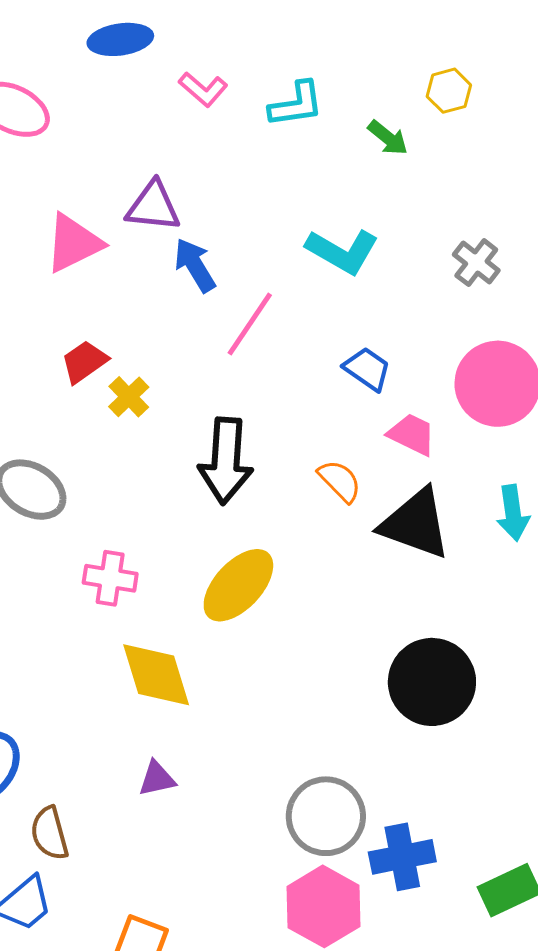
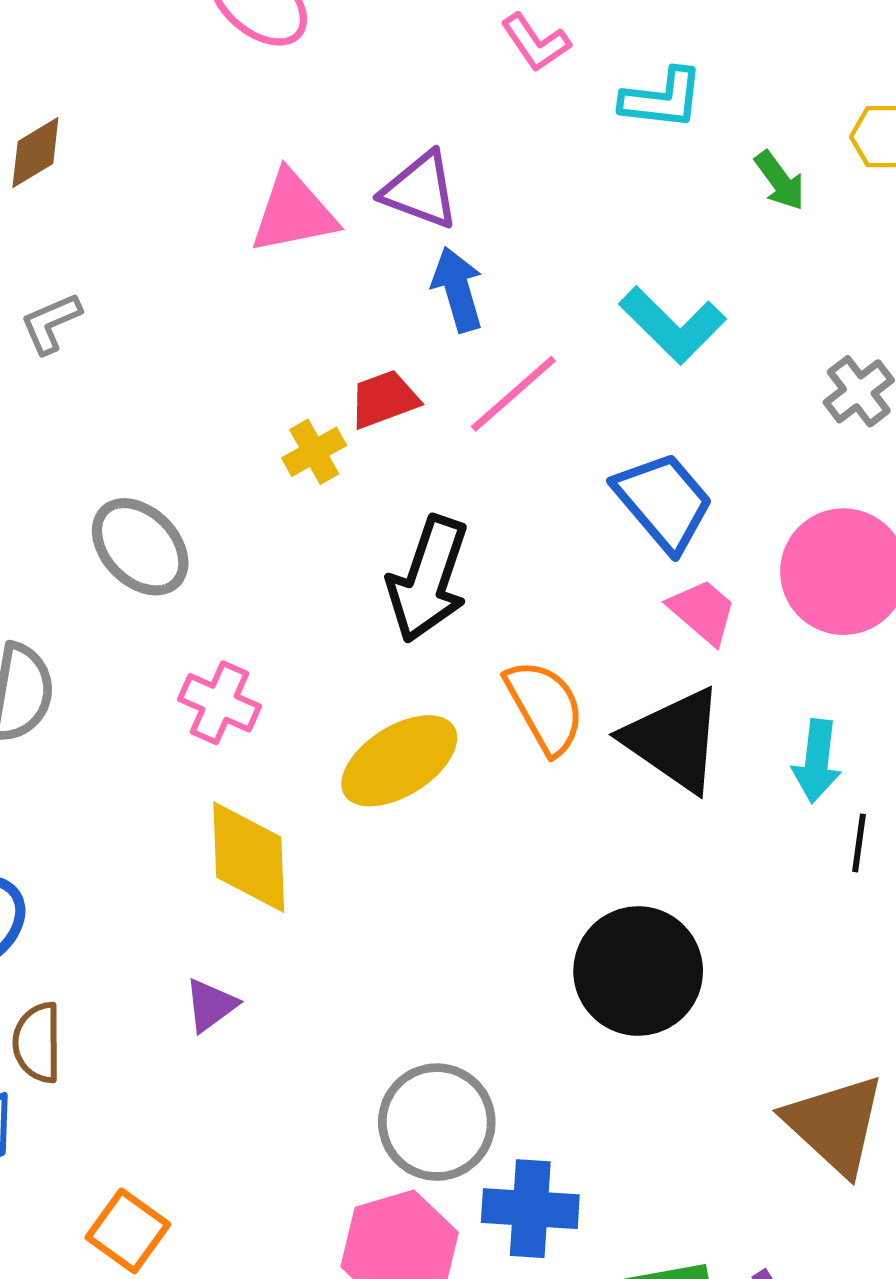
red trapezoid: (84, 362) -> (384, 399), moved
blue trapezoid: (367, 369) -> (664, 502), size x1.5
orange semicircle: (340, 481) -> (545, 707), moved, size x1.4
purple triangle: (157, 779) -> (211, 1005), turned -39

